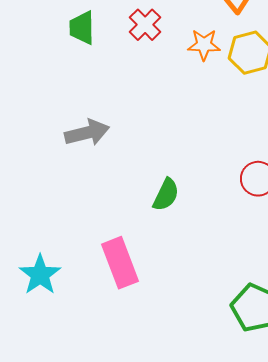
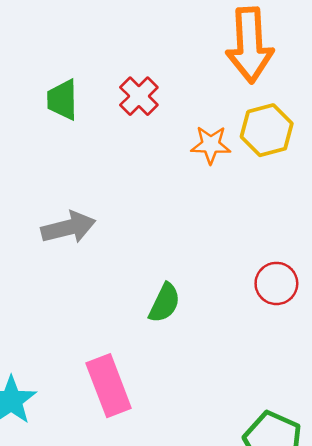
orange star: (204, 45) -> (211, 145), moved

